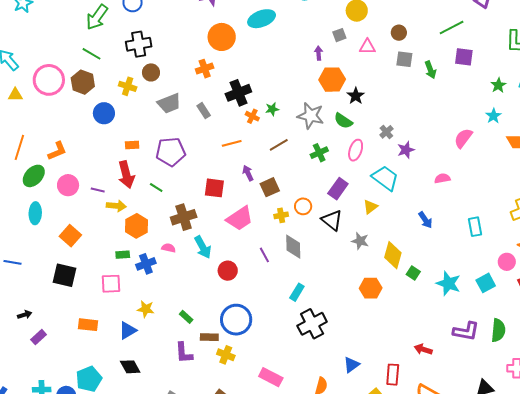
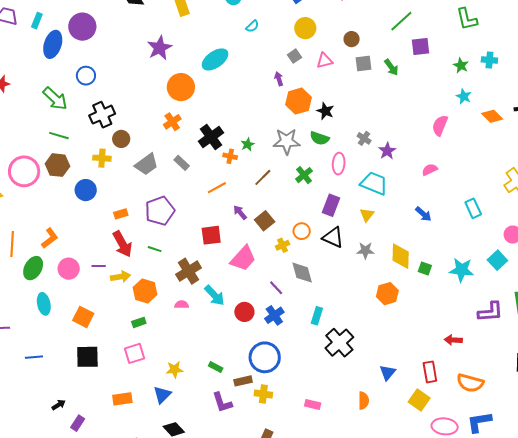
green arrow: (97, 17) -> (55, 99), turned -68
blue cross: (146, 264) -> (274, 315), moved
pink rectangle: (271, 377) -> (313, 405), size x0.7

